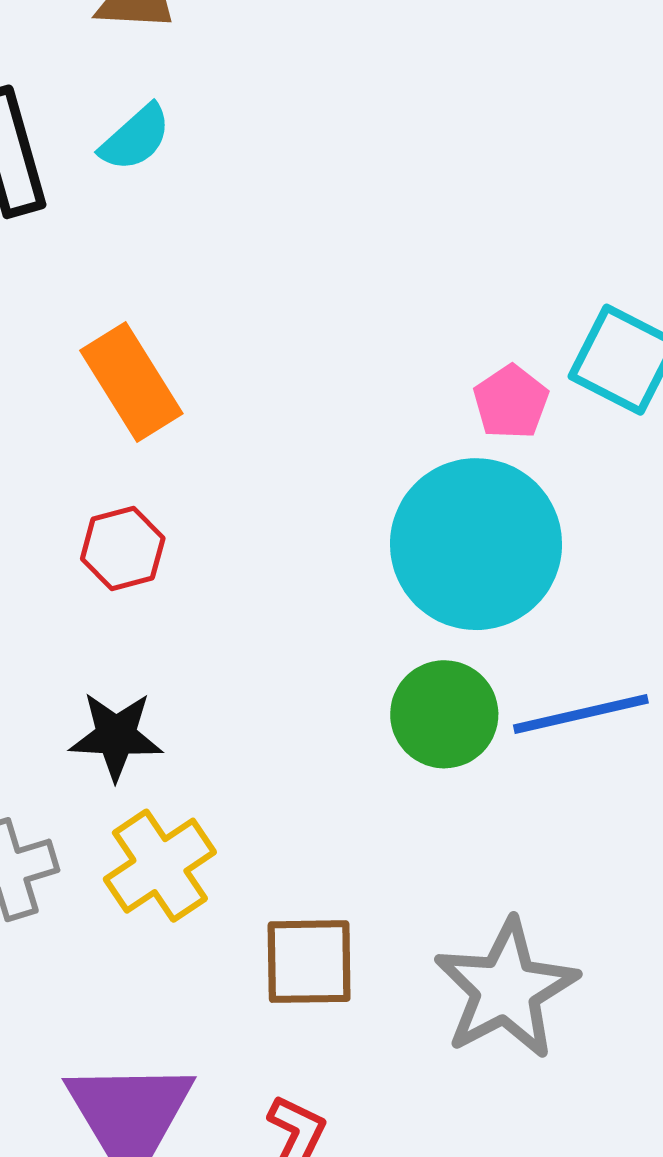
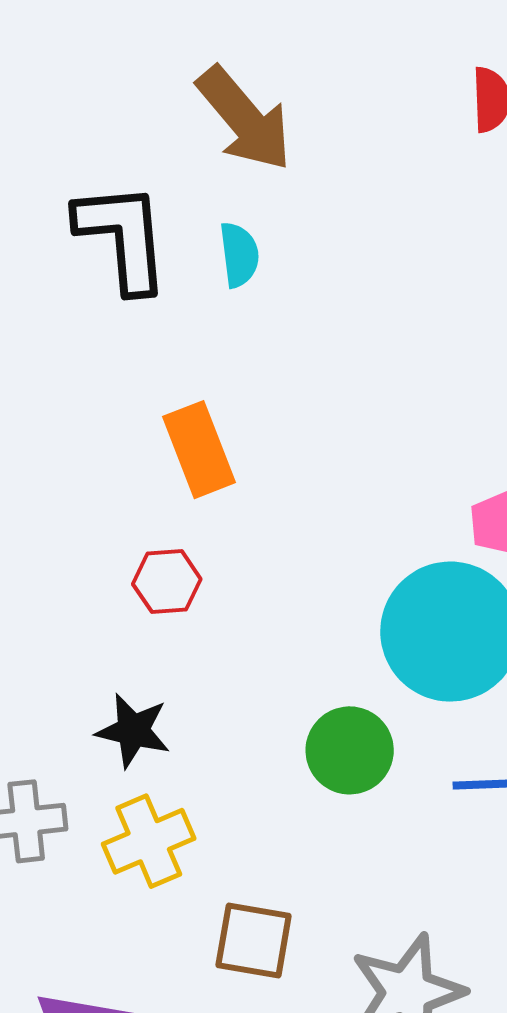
cyan semicircle: (135, 138) -> (239, 255), turned -66
green circle: (444, 714) -> (350, 750), moved

